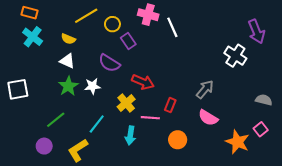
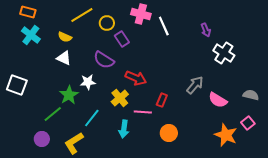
purple arrow: (256, 32) -> (206, 30), moved, size x0.6
green star: (68, 86) -> (69, 95), moved
white square: (18, 89) -> (17, 85), turned 30
pink semicircle: (208, 118) -> (218, 100), moved

